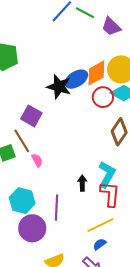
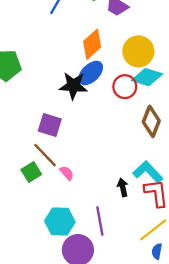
orange diamond: (96, 73) -> (92, 44), moved
cyan L-shape: (107, 174) -> (148, 172), turned -60
blue semicircle: (100, 244) -> (157, 251), turned -32

